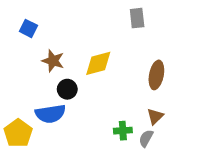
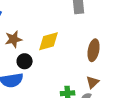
brown star: (53, 61) -> (14, 39), turned -30

